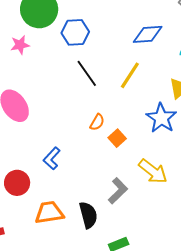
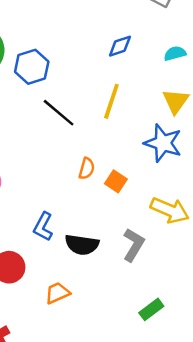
blue diamond: (148, 34) -> (120, 46), size x0.7
orange trapezoid: (49, 213) -> (57, 293), size x0.7
black semicircle: (88, 215) -> (82, 245), moved, turned 128

